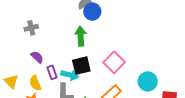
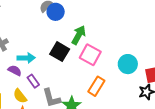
green arrow: (81, 36) -> (79, 35), moved, turned 48
black square: (81, 66) -> (60, 52), moved, turned -30
cyan arrow: (70, 75) -> (26, 58), moved

